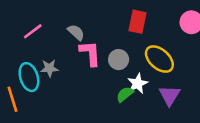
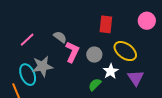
pink L-shape: (90, 53) -> (72, 52), turned 35
gray star: (49, 68) -> (43, 66), size x1.5
green semicircle: (125, 94) -> (95, 85), moved

